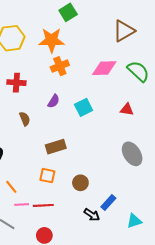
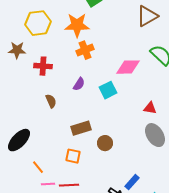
pink diamond: (104, 68) -> (128, 67), moved
red triangle: (127, 109) -> (150, 108), moved
brown circle: (80, 183) -> (105, 143), moved

